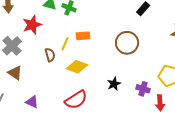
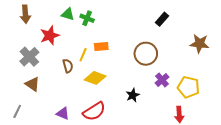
purple cross: (143, 89) -> (162, 80), moved, turned 32
purple triangle: (32, 102) -> (63, 113), moved

